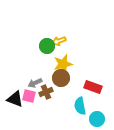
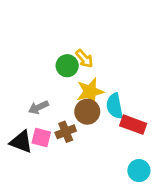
yellow arrow: (59, 41) -> (84, 59), turned -112
gray arrow: (35, 83) -> (38, 107), moved
cyan semicircle: (80, 106) -> (115, 106), moved

